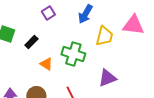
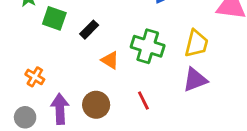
yellow trapezoid: (104, 36) -> (196, 43), moved

